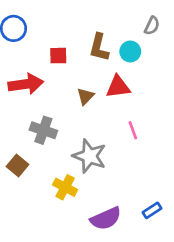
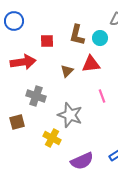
brown square: (18, 166) -> (17, 122), turned 35

